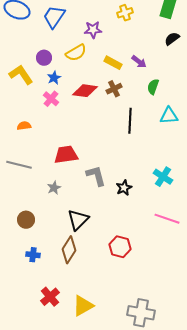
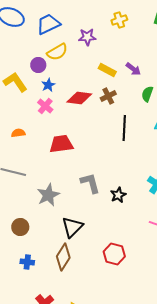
blue trapezoid: (54, 17) -> (48, 24), turned 30
yellow semicircle: (76, 53) -> (57, 52), moved
red trapezoid: (66, 155) -> (61, 144), moved
gray star: (54, 188) -> (48, 195), size x1.6

